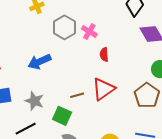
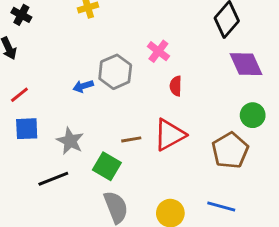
gray hexagon: (64, 27) -> (115, 72), moved
blue arrow: (39, 62) -> (83, 86), size x0.6

